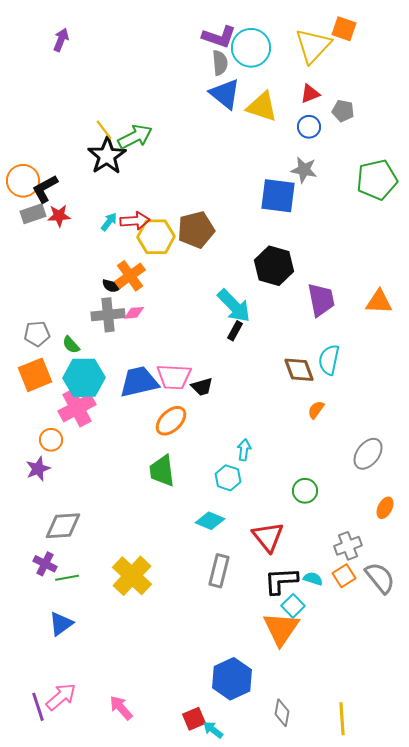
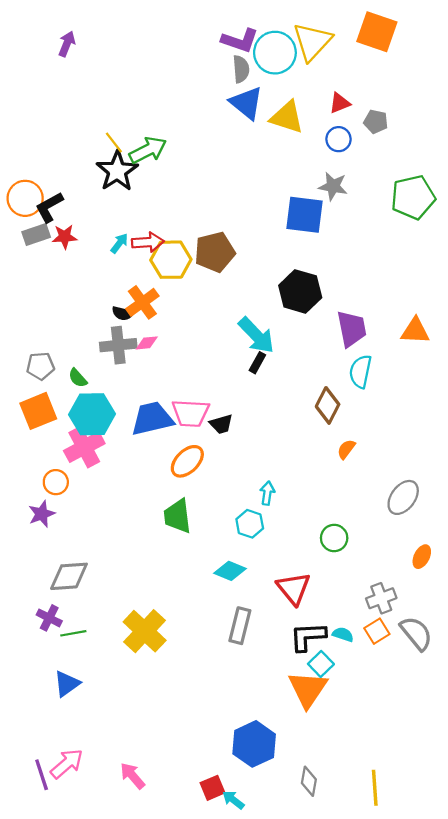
orange square: (344, 29) -> (377, 32), size x1.5
yellow triangle: (313, 46) -> (312, 42), moved
cyan semicircle: (329, 360) -> (360, 371), moved
brown diamond: (299, 370) -> (328, 405), turned 48

